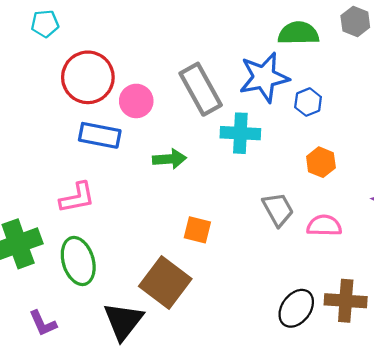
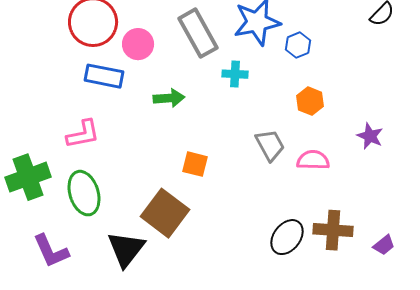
cyan cross: (240, 133) -> (235, 74), size x0.7
purple L-shape: (43, 323) -> (51, 251), size x1.4

